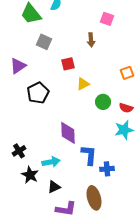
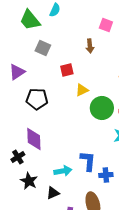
black pentagon: (38, 93) -> (37, 99), turned 30
green circle: (103, 102) -> (102, 108), size x1.5
purple diamond: (68, 133) -> (34, 139), moved
cyan arrow: (51, 162) -> (63, 171), moved

